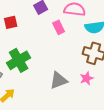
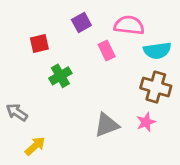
green cross: (19, 60) -> (60, 76), moved, size x0.7

